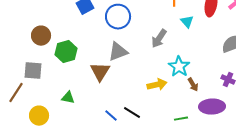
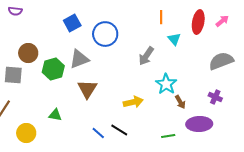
gray triangle: (118, 52) -> (79, 59), moved
gray square: (33, 71) -> (13, 75), moved
yellow arrow: (157, 85) -> (133, 102), moved

